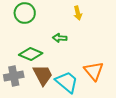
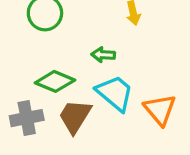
brown trapezoid: (43, 75) -> (75, 116), turned -120
cyan trapezoid: (67, 82) -> (115, 93), moved

